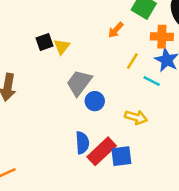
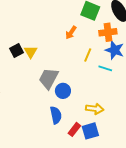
yellow arrow: (136, 117) -> (95, 109), moved
blue semicircle: (82, 143) -> (56, 115), moved
red rectangle: (102, 151) -> (74, 129), size x0.6

